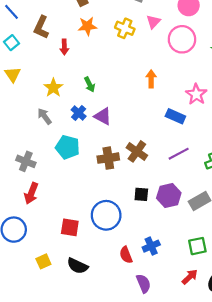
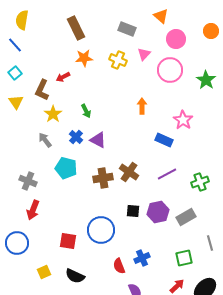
brown L-shape: (41, 27) -> (42, 90), moved
red arrow: (64, 47) -> (63, 77), turned 64

